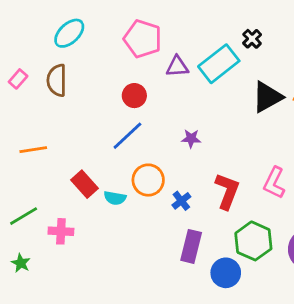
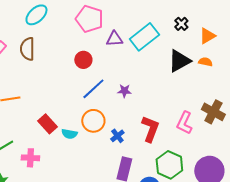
black cross: (252, 39) -> (181, 24), moved
blue line: (127, 136) -> (93, 89), moved

